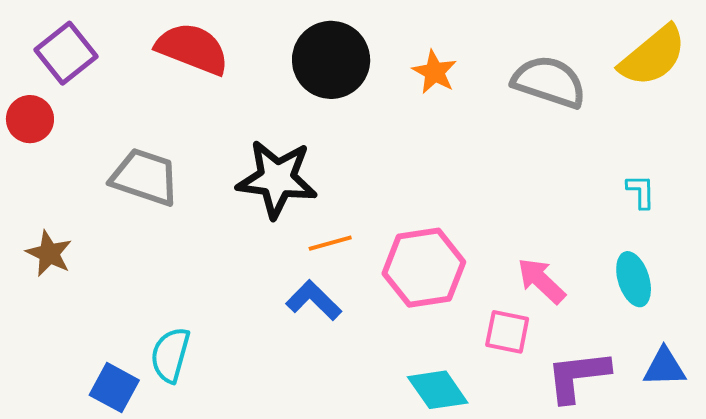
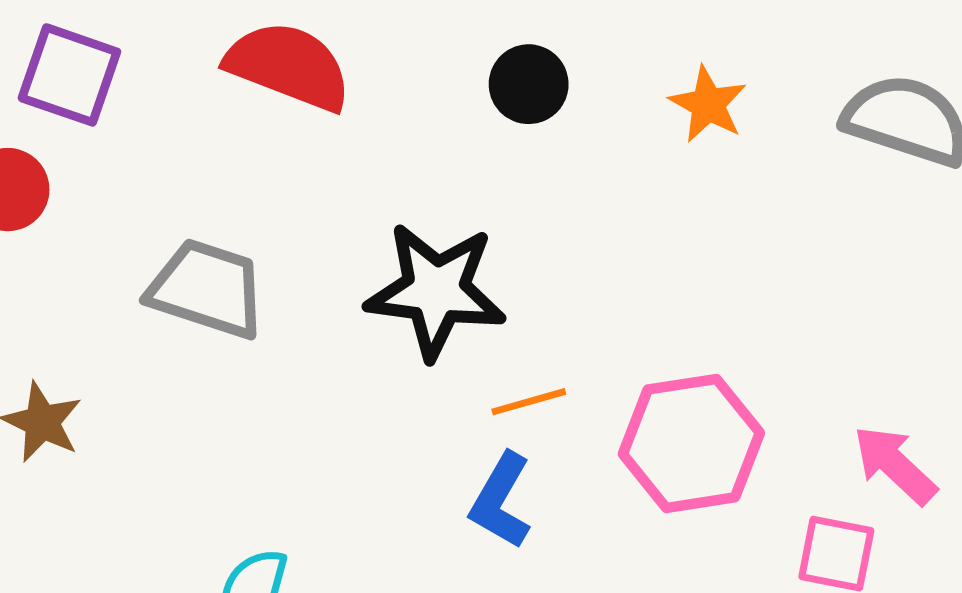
purple square: (66, 53) -> (69, 75), turned -32
black circle: (331, 60) -> (529, 84), size x0.6
blue L-shape: (314, 300) -> (501, 501), turned -104

